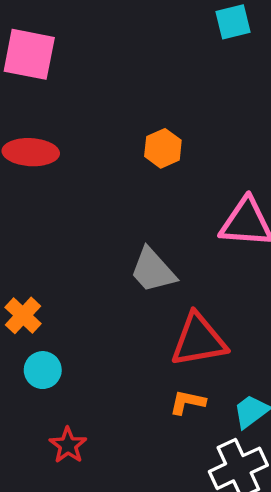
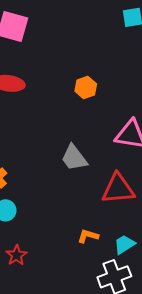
red triangle: (199, 340) -> (118, 189), moved

